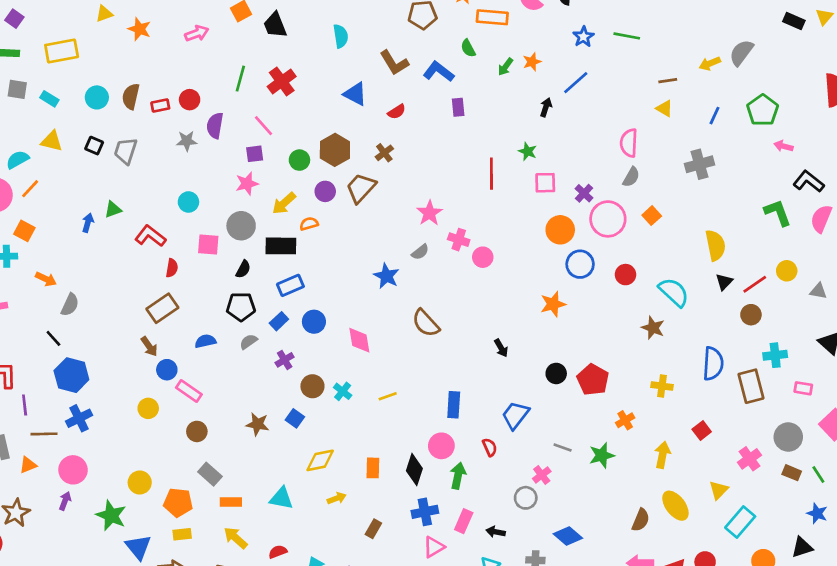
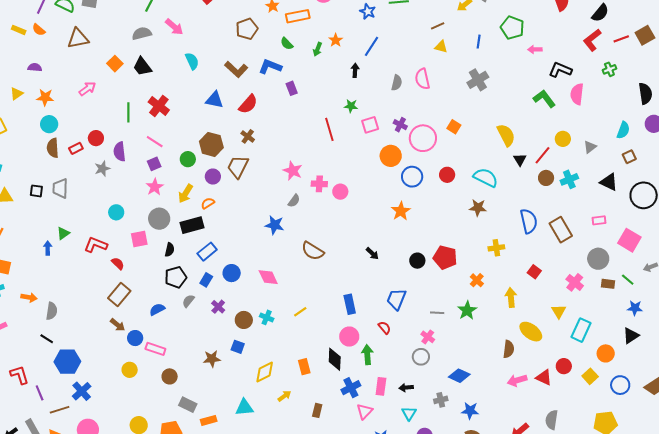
cyan circle: (97, 97) -> (49, 124), moved
red semicircle: (397, 112) -> (248, 104), size x1.5
gray semicircle: (631, 177) -> (397, 83), moved
red semicircle: (172, 268) -> (118, 263), turned -40
gray triangle: (818, 291) -> (590, 147), turned -32
cyan cross: (775, 355) -> (569, 179), moved

